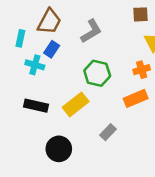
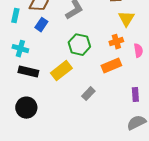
cyan cross: (35, 65) -> (20, 49), moved
black circle: (59, 149) -> (26, 108), moved

